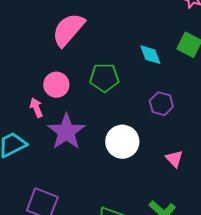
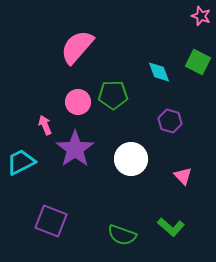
pink circle: (56, 85) -> (78, 102), moved

